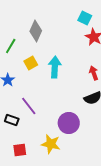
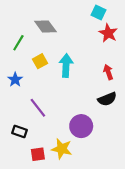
gray diamond: (36, 31) -> (45, 27), turned -60
black rectangle: (12, 120) -> (19, 132), moved
red square: (20, 150) -> (38, 154), moved

